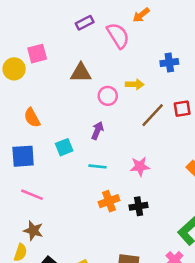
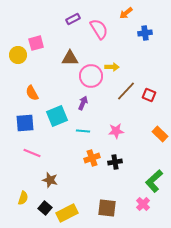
orange arrow: (141, 15) -> (126, 13), moved
blue cross: (169, 63) -> (145, 33), moved
pink circle: (108, 96) -> (91, 76), size x1.5
red square: (182, 109) -> (149, 95), moved, turned 32
cyan square: (64, 147) -> (57, 116), size x1.5
brown star: (33, 231) -> (50, 180), moved

